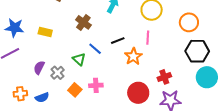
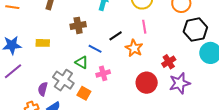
brown cross: (83, 22) -> (78, 25), turned -35
purple semicircle: (39, 68) -> (43, 89), moved
gray cross: (57, 73) -> (63, 80), size x1.5
pink cross: (96, 85) -> (103, 73), moved

